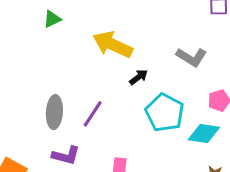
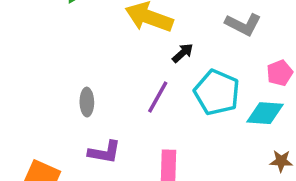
gray ellipse: (54, 112) -> (87, 102), size x0.7
purple line: (93, 114) -> (158, 97), moved

